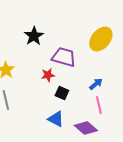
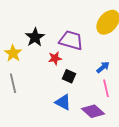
black star: (34, 36) -> (35, 37), moved

